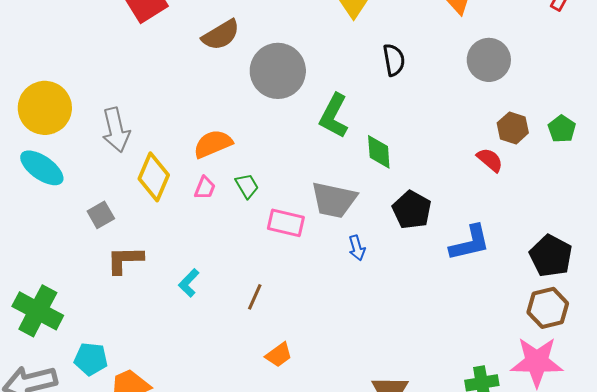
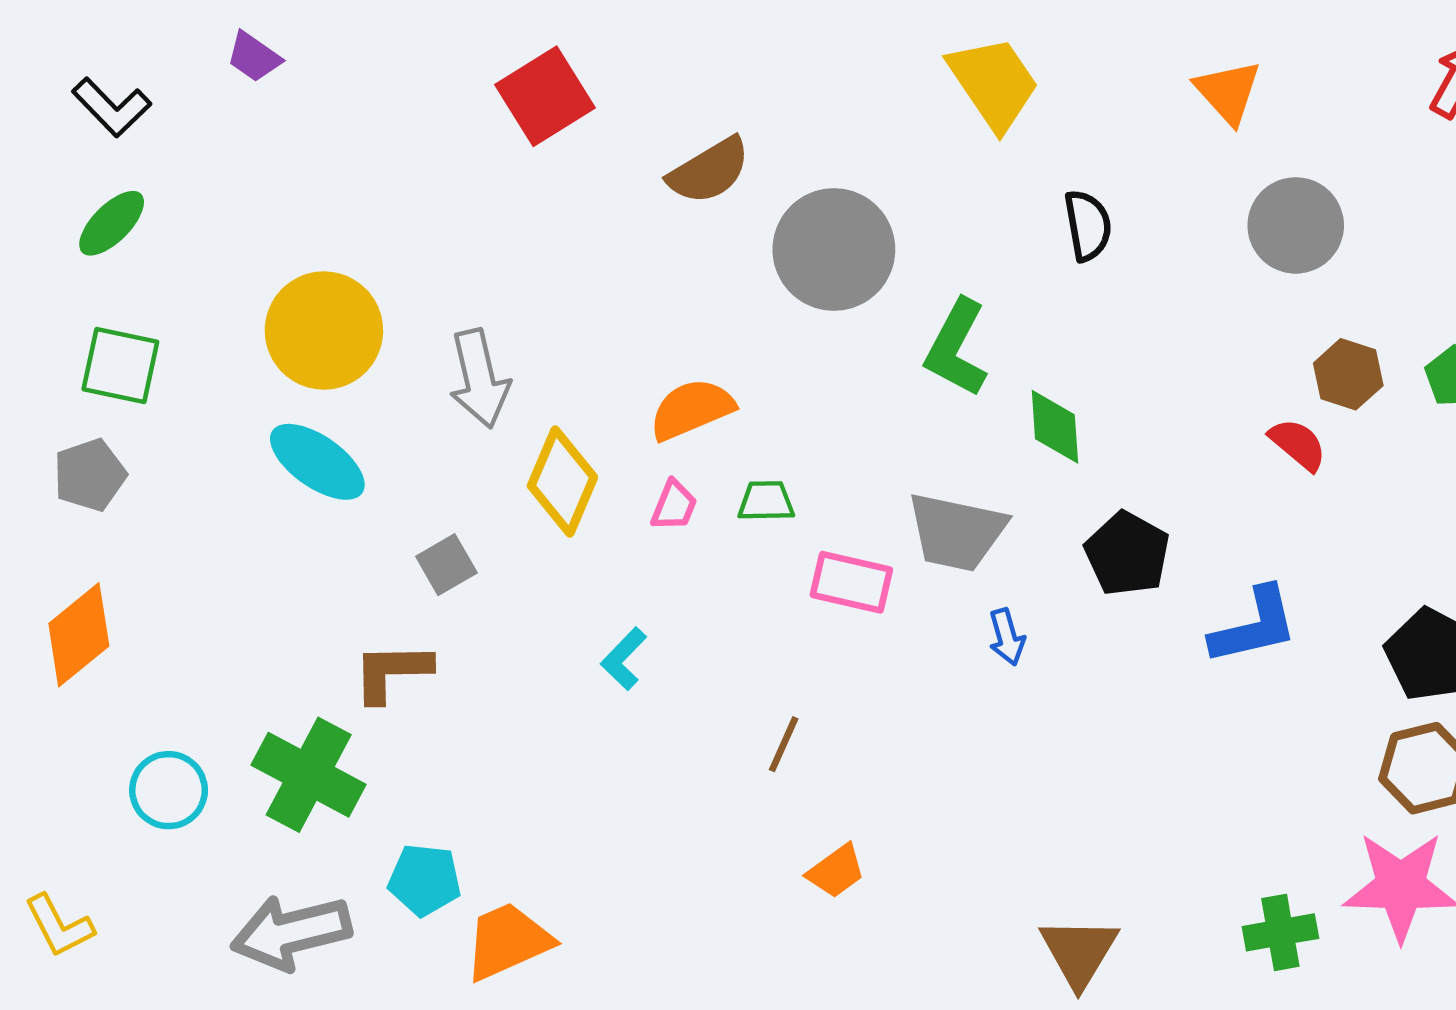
green trapezoid: (247, 186) -> (766, 501), turned -60
brown L-shape: (125, 260) -> (392, 672), moved
cyan L-shape: (189, 283) -> (624, 659), moved

